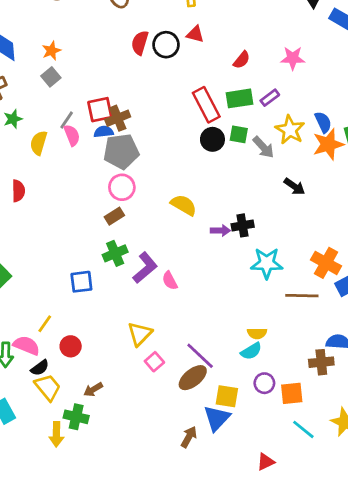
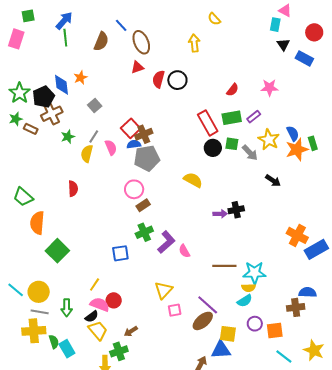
red triangle: (195, 34) -> (137, 67), moved, turned -32
orange star: (51, 51) -> (80, 78), moved
red square: (100, 110) -> (131, 128), turned -30
gray line: (67, 120) -> (94, 137), moved
pink circle: (122, 187) -> (134, 189), moved
yellow semicircle: (184, 205) -> (193, 180), moved
cyan star: (267, 263) -> (254, 273), moved
brown line: (302, 296) -> (224, 266), moved
pink semicircle: (26, 345) -> (100, 304), moved
pink square: (154, 362) -> (175, 310), turned 32
green cross: (76, 417) -> (119, 351), turned -30
blue triangle: (217, 418) -> (221, 350), turned 45

